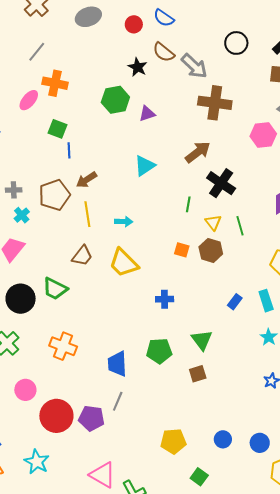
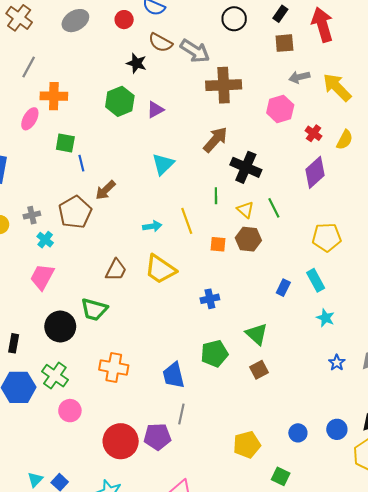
yellow line: (87, 214) -> (187, 221), moved
pink circle: (25, 390) -> (70, 411), moved

